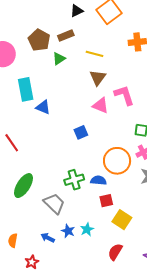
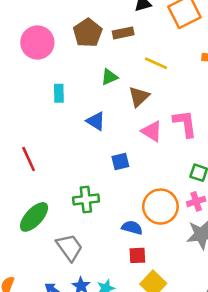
green triangle: (59, 59) -> (109, 77), moved
brown triangle: (98, 78) -> (139, 97), moved
cyan rectangle: (26, 89) -> (59, 93), size x0.6
blue triangle: (43, 107) -> (96, 121), moved
green cross: (74, 180) -> (86, 199), moved

